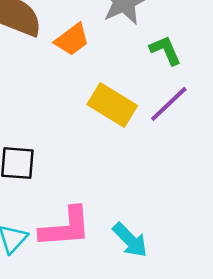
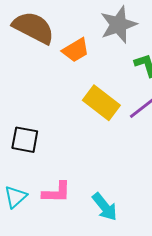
pink L-shape: (65, 227) -> (56, 192), size x0.7

